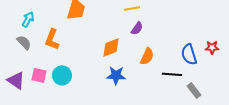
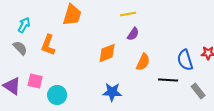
cyan circle: (62, 75) -> (57, 95), moved
blue star: (116, 75) -> (112, 92), moved
gray rectangle: (194, 90) -> (198, 91), moved

